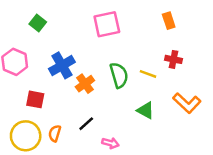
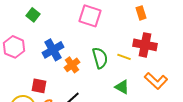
pink square: (107, 24) -> (90, 16), turned 30
red cross: (174, 59) -> (145, 45), size x1.6
red square: (35, 99) -> (39, 86), moved

